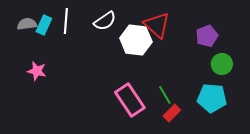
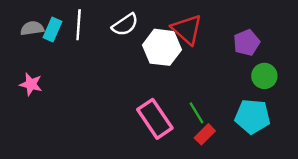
pink star: (37, 71) -> (31, 84), moved

